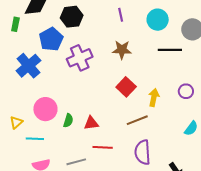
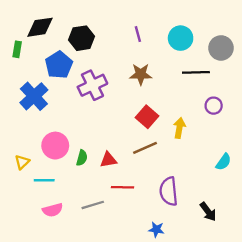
purple circle: (186, 91) -> (214, 106), moved
brown line: (137, 120) -> (145, 148), moved

